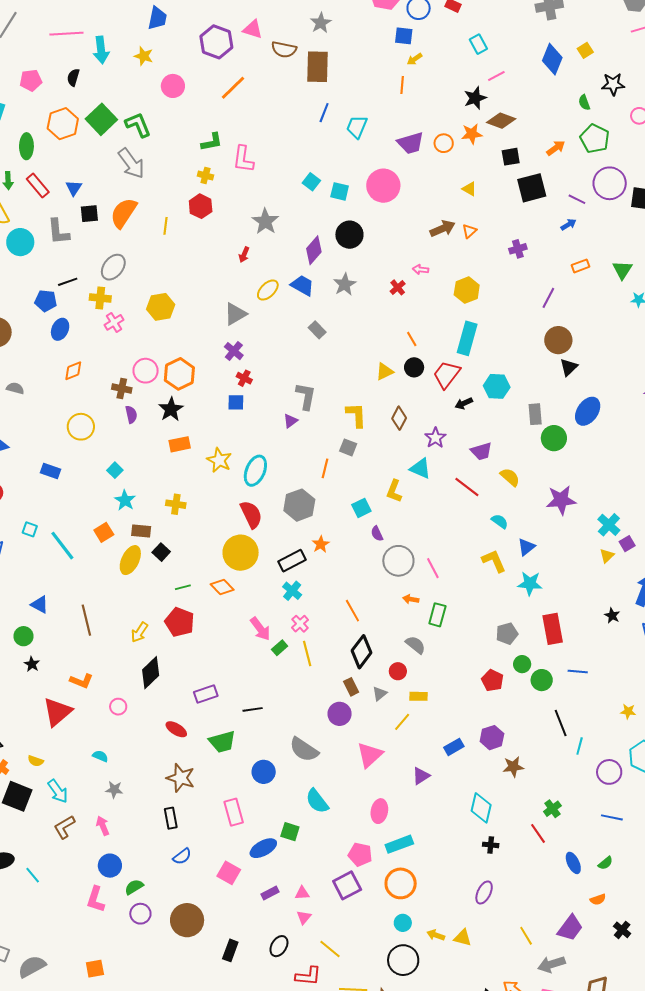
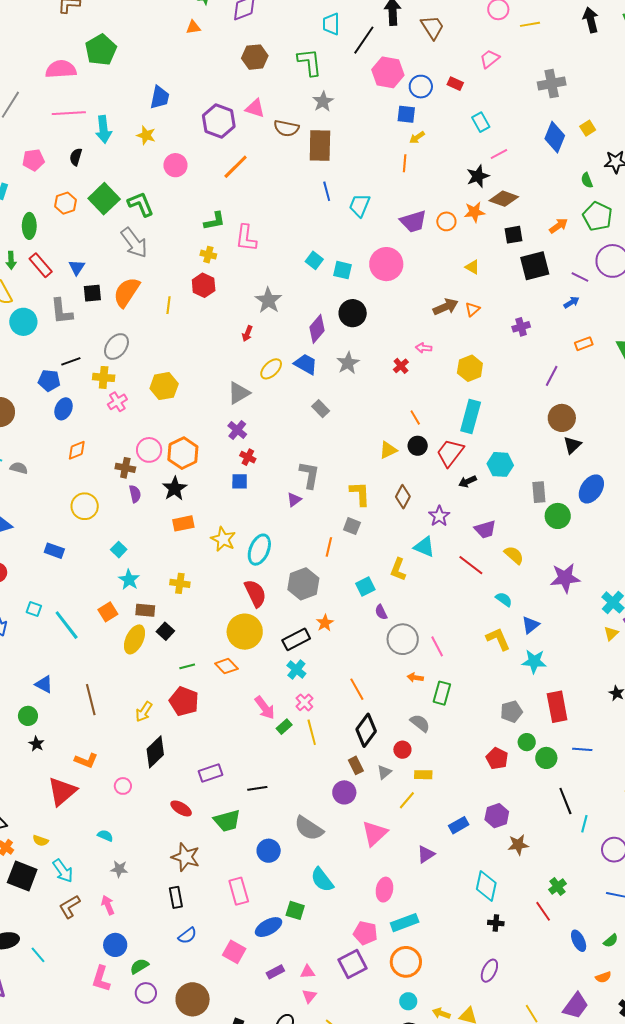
blue line: (324, 113) -> (327, 191), turned -36
orange hexagon: (63, 124) -> (66, 203), size x0.7

